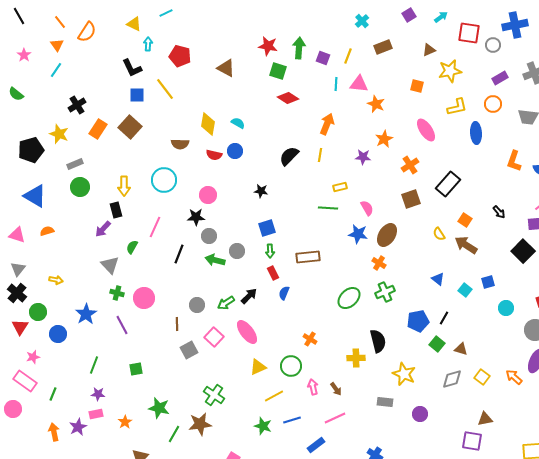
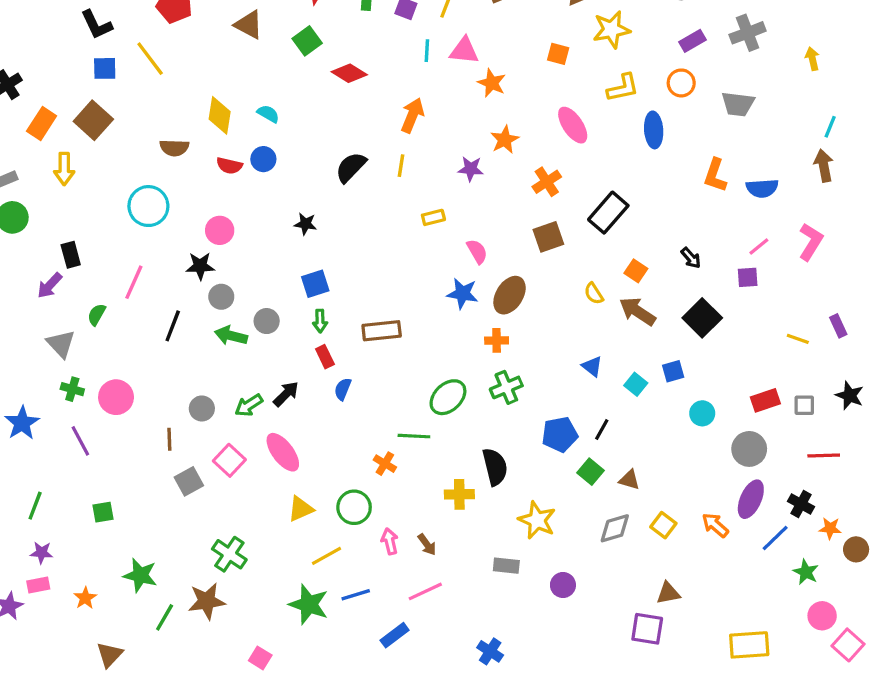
green square: (278, 71) -> (307, 41), moved, turned 36
yellow arrow: (124, 186) -> (64, 169), moved
green line: (328, 208) -> (414, 436), moved
black square: (523, 251) -> (702, 318), moved
orange cross: (379, 263) -> (497, 340), turned -32
green star: (263, 426) -> (309, 604), size x1.4

